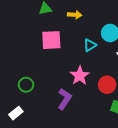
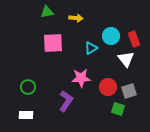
pink star: (80, 76) -> (81, 78), turned 30
white rectangle: (16, 113) -> (26, 115), moved, turned 40

